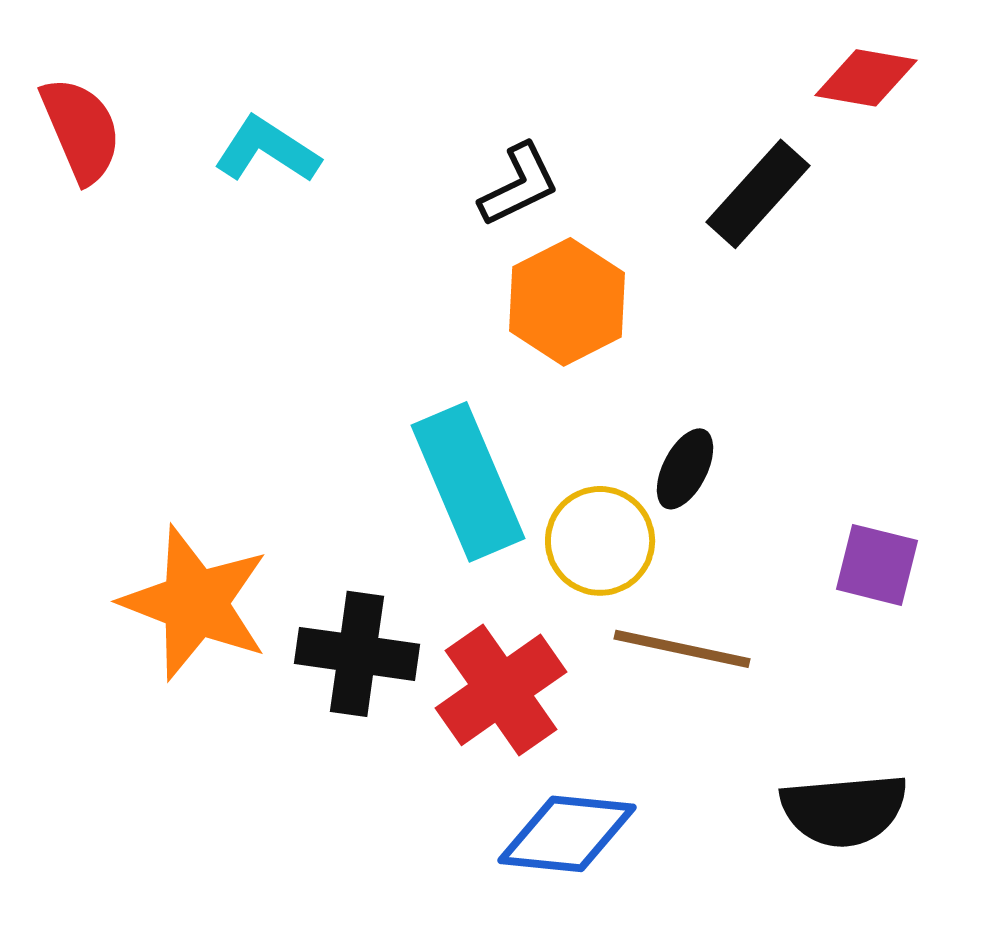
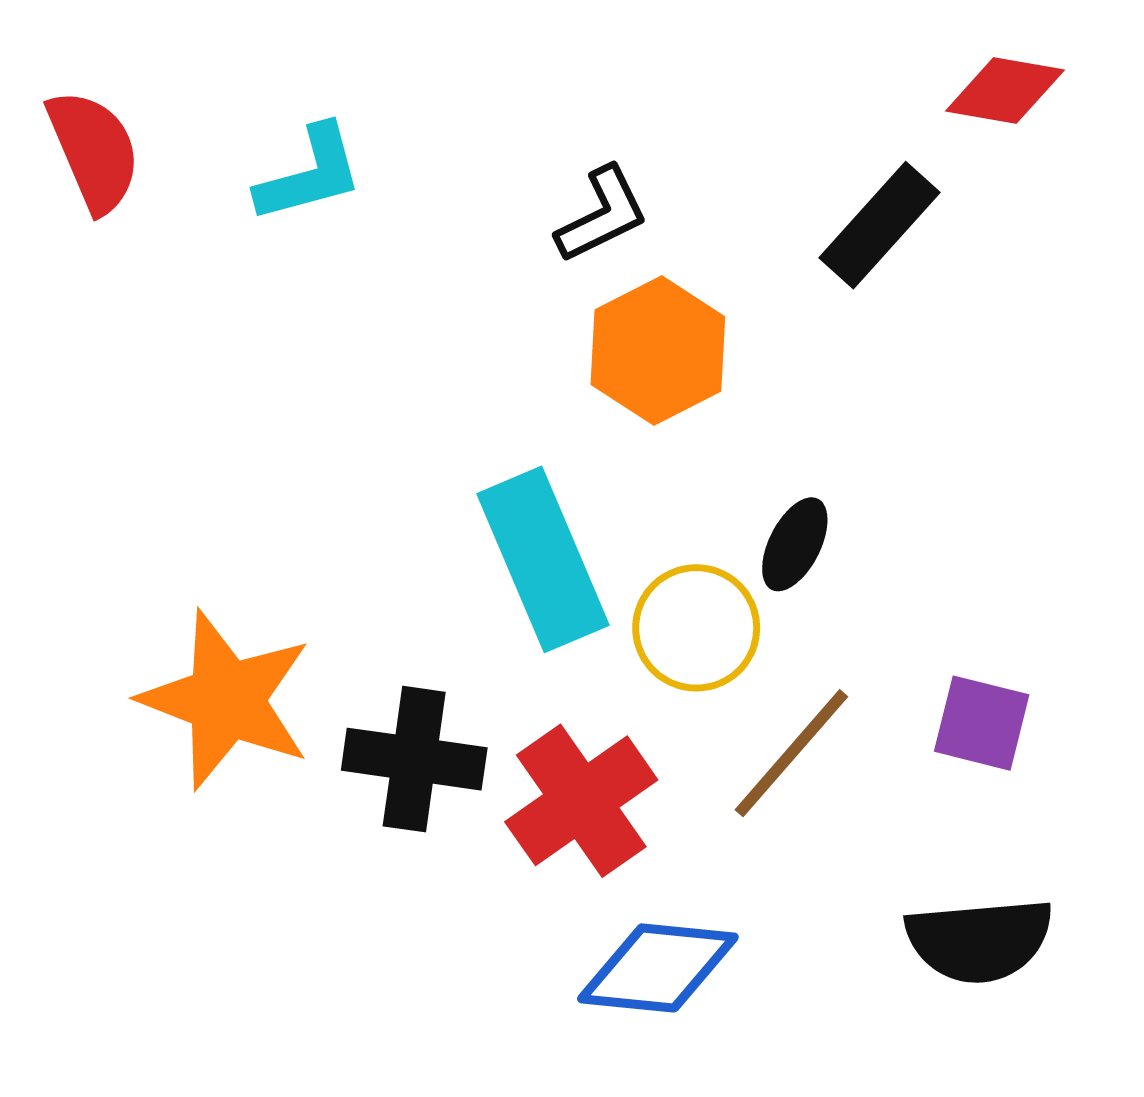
cyan L-shape: (267, 150) -> (310, 174), turned 132
purple square: (877, 565) -> (982, 723), moved
brown line: (682, 649) -> (791, 753), turned -61

